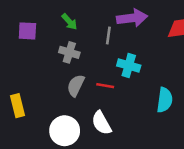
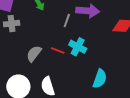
gray cross: (69, 52) -> (12, 24), moved, turned -35
red line: (105, 86) -> (58, 50), moved

